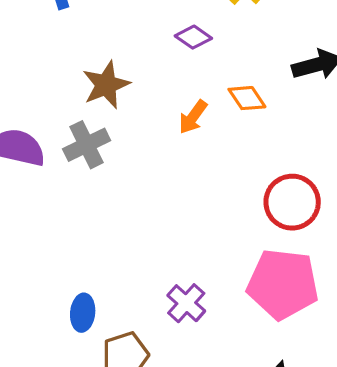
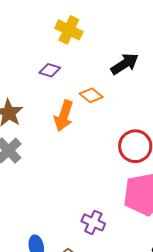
orange arrow: (193, 117) -> (64, 116), size x1.4

